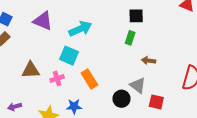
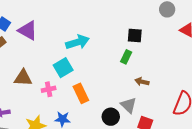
purple triangle: (43, 21) -> (28, 30), moved
cyan square: (69, 56) -> (63, 68), turned 30

